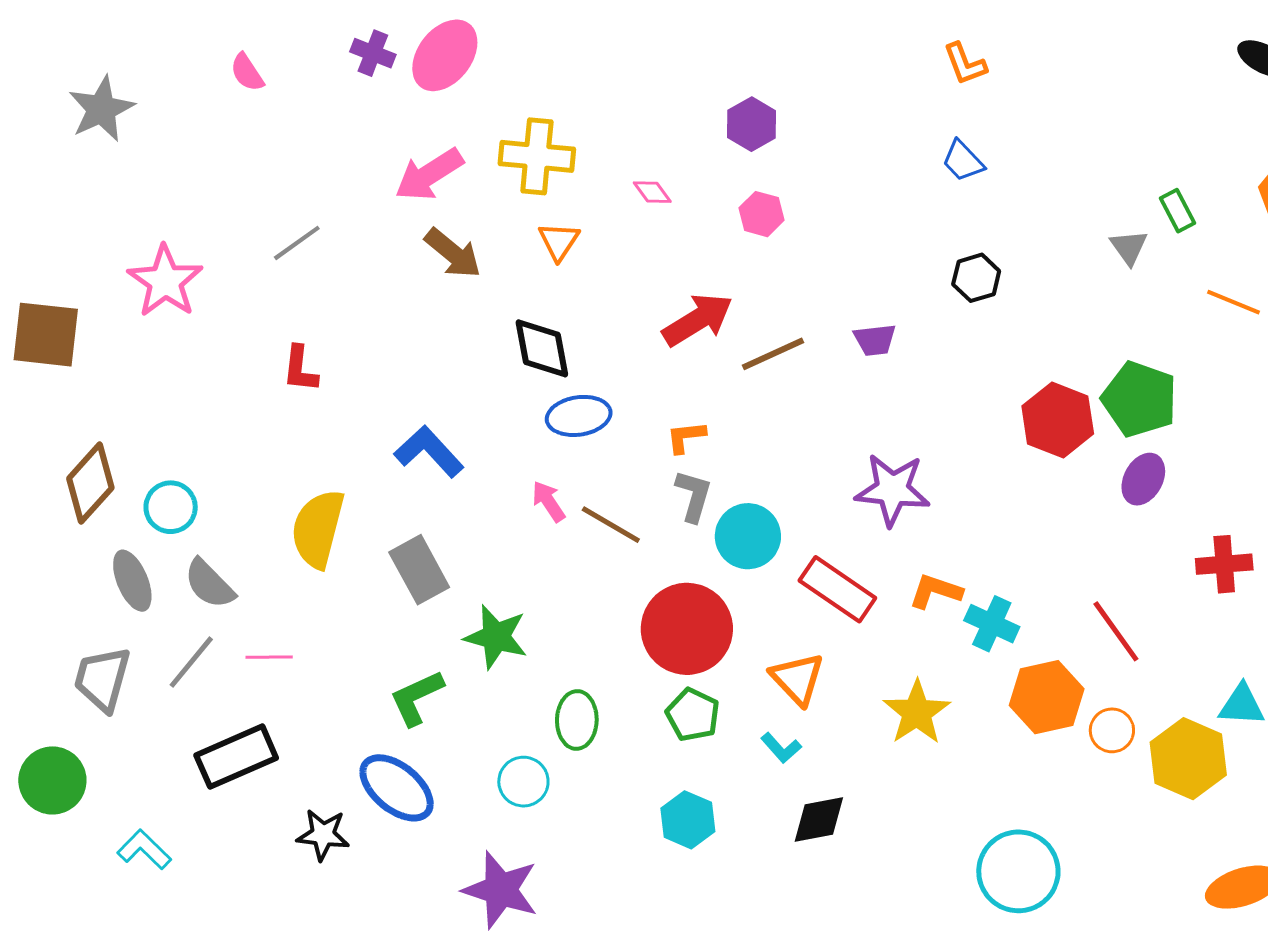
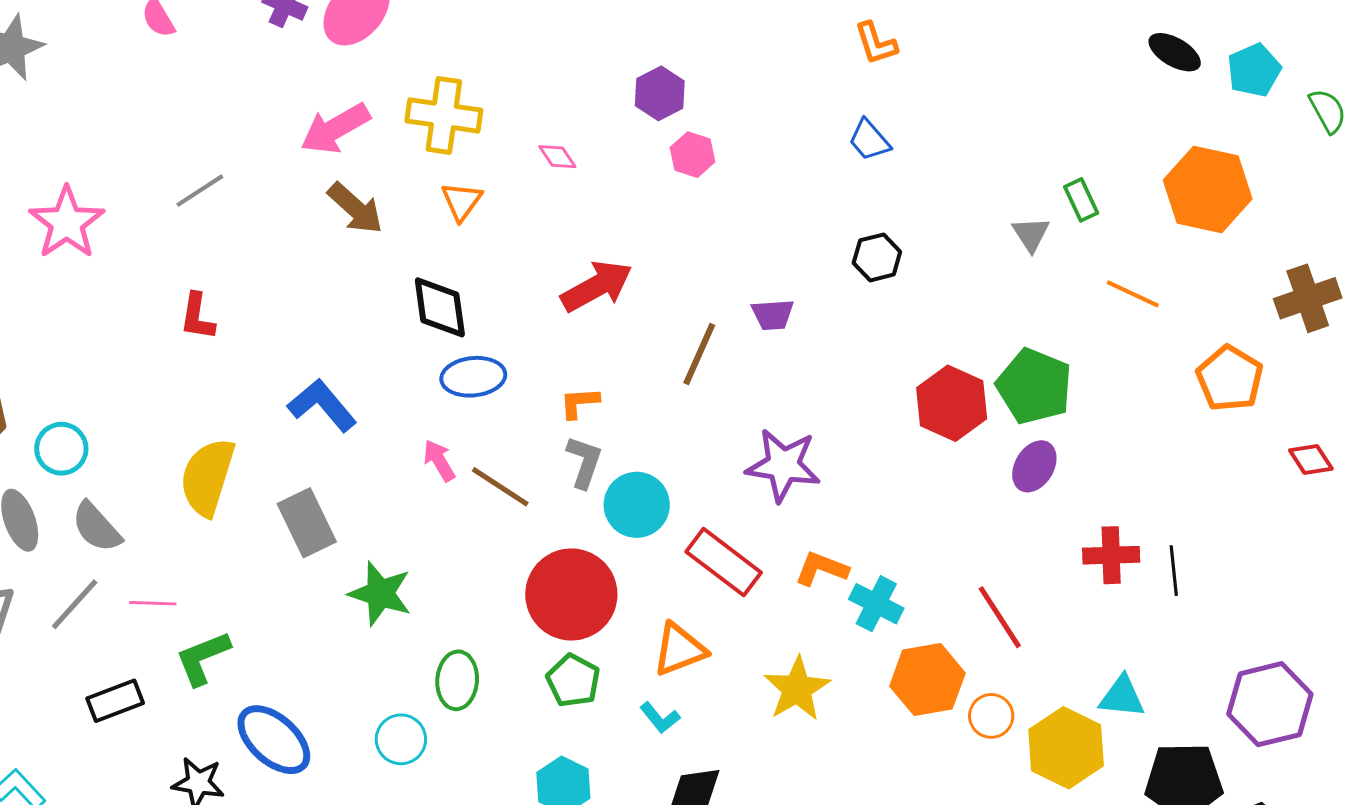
pink hexagon: (762, 214) -> (693, 155), moved
brown line: (773, 354) -> (699, 354), moved, turned -44
orange triangle: (797, 679) -> (679, 649), turned 50
green L-shape: (417, 698) -> (203, 658), moved
black rectangle: (236, 757) -> (115, 701), size x0.7

